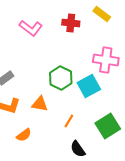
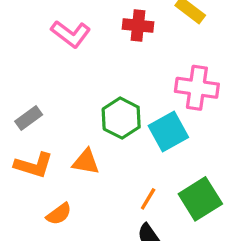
orange line: (69, 121) -> (148, 199), moved

